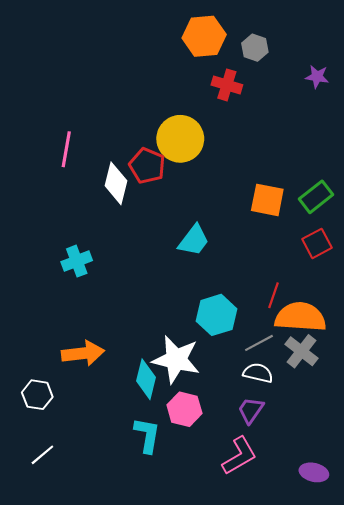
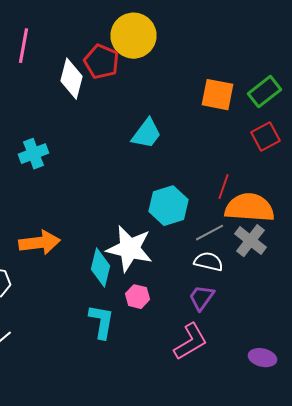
pink hexagon: (184, 409) -> (138, 297), size x0.7

